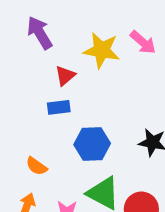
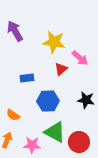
pink arrow: (143, 42) -> (80, 58), moved
red triangle: (65, 76) -> (61, 69), moved

